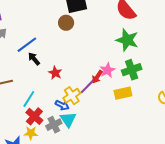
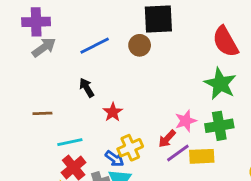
blue line: (27, 45) -> (95, 46), moved
red arrow: (97, 77) -> (167, 139), moved
purple line: (88, 86) -> (178, 153), moved
cyan line: (29, 99) -> (70, 142), turned 36

